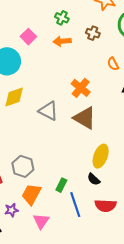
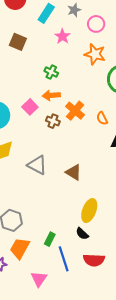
brown cross: (93, 33) -> (53, 121), moved
pink square: (28, 37) -> (30, 107), moved
orange cross: (81, 88) -> (75, 111), moved
brown triangle: (85, 118) -> (74, 172), size x0.7
pink triangle: (41, 221) -> (39, 279), moved

